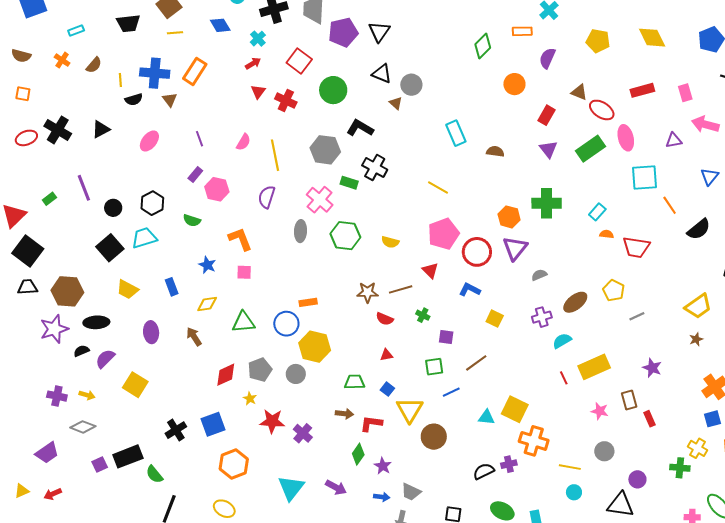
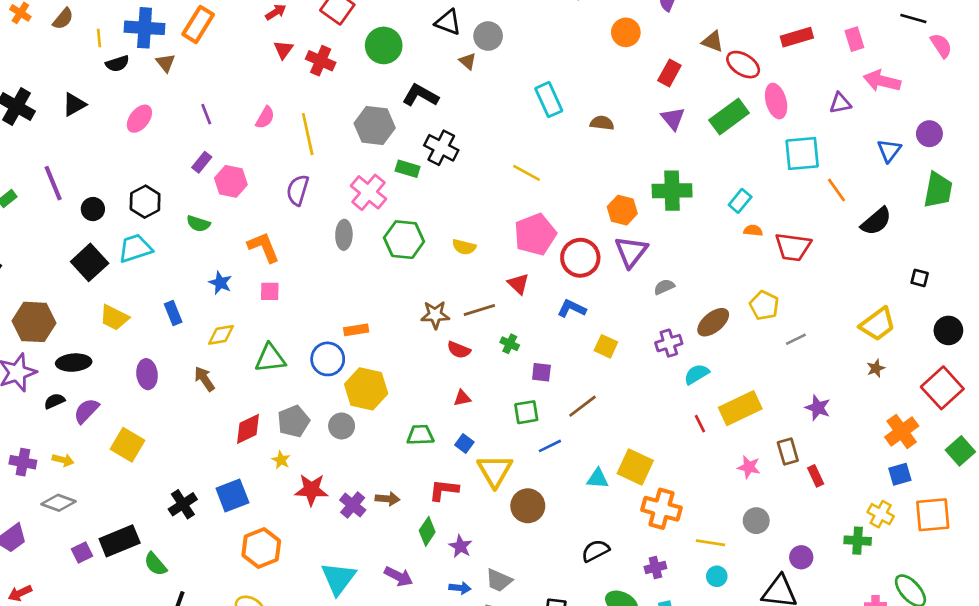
brown arrow: (344, 414) -> (387, 499), moved
purple cross: (509, 464) -> (655, 568), moved

